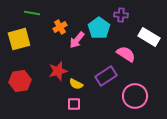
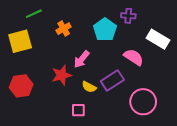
green line: (32, 13) -> (34, 14), turned -35
pink arrow: (77, 40) -> (82, 59), moved
yellow semicircle: (76, 84) -> (89, 87), moved

